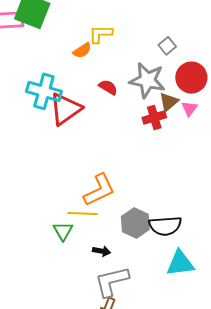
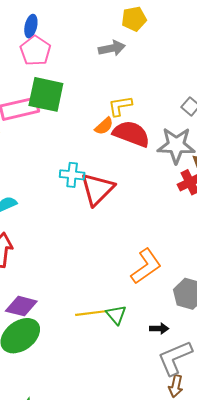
red semicircle: (108, 87) -> (131, 134), moved, size x1.8
cyan cross: (44, 91) -> (72, 175), size x0.7
yellow line: (83, 214) -> (91, 313), moved

